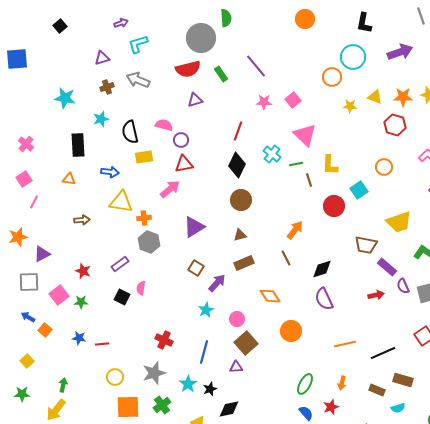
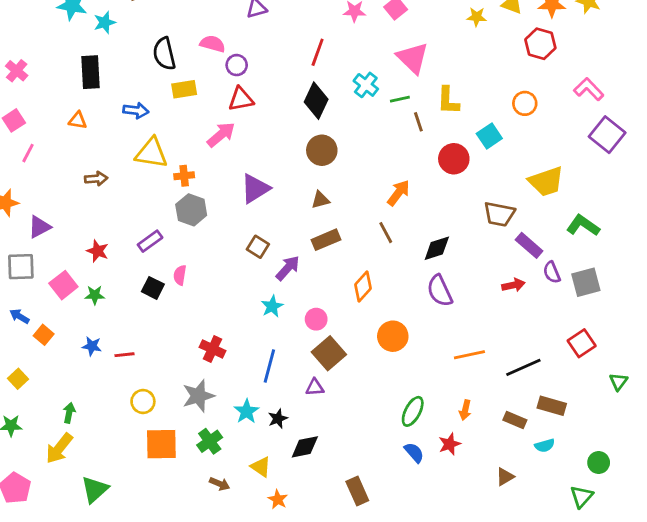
cyan star: (101, 119) -> (105, 22), moved
orange diamond: (270, 296) -> (363, 287), turned 75

